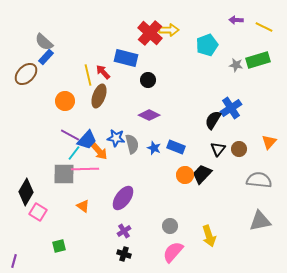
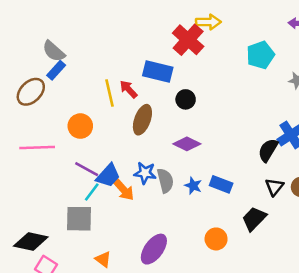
yellow arrow: (169, 30) -> (208, 22), moved
brown ellipse: (99, 96) -> (142, 120), moved
pink line: (85, 169) -> (37, 148), moved
orange circle: (185, 175) -> (216, 239), moved
black diamond: (26, 192) -> (31, 241), turned 72

